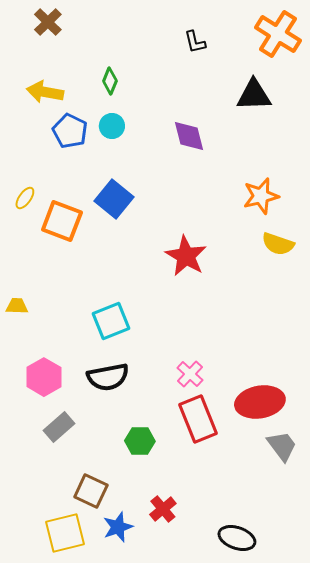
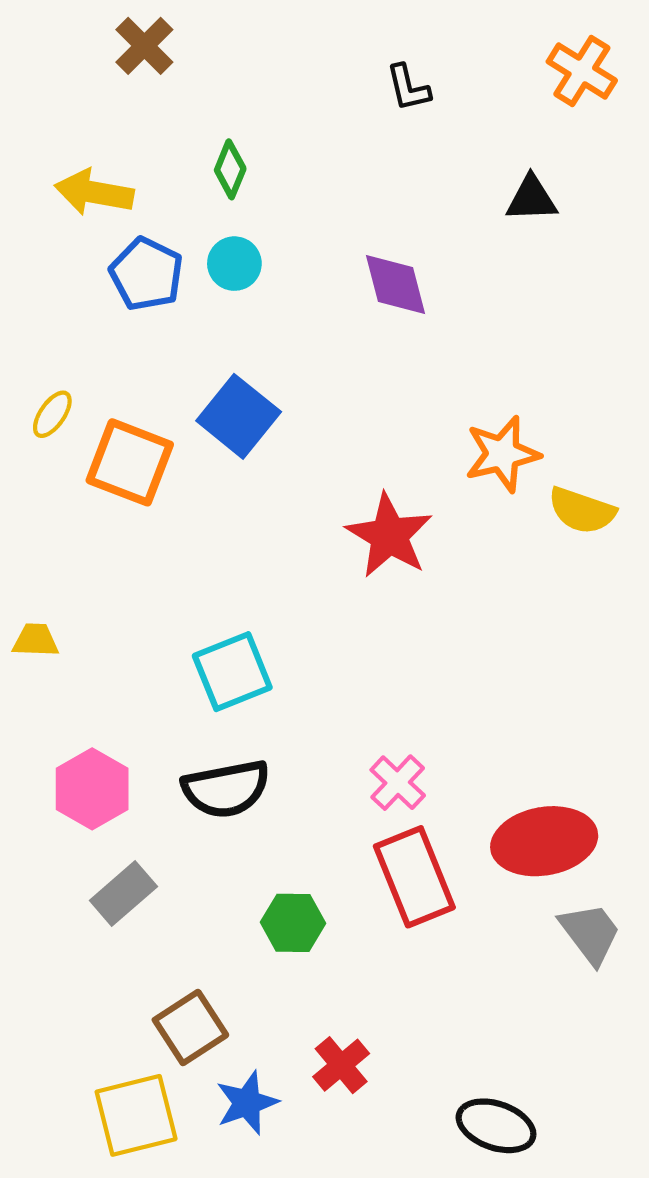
brown cross: (48, 22) -> (144, 46), moved
orange cross: (278, 34) -> (582, 71), size x0.7
black triangle: (254, 95) -> (532, 199), size x0.7
orange star: (261, 196) -> (502, 454), moved
brown square: (91, 491) -> (190, 1027), turned 32

